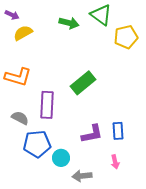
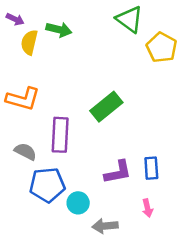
green arrow: (69, 23) -> (59, 30), moved
yellow semicircle: (23, 33) -> (29, 42), turned -48
yellow pentagon: (126, 37) -> (162, 48), turned -30

